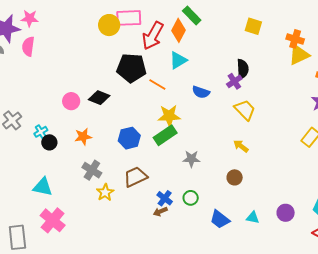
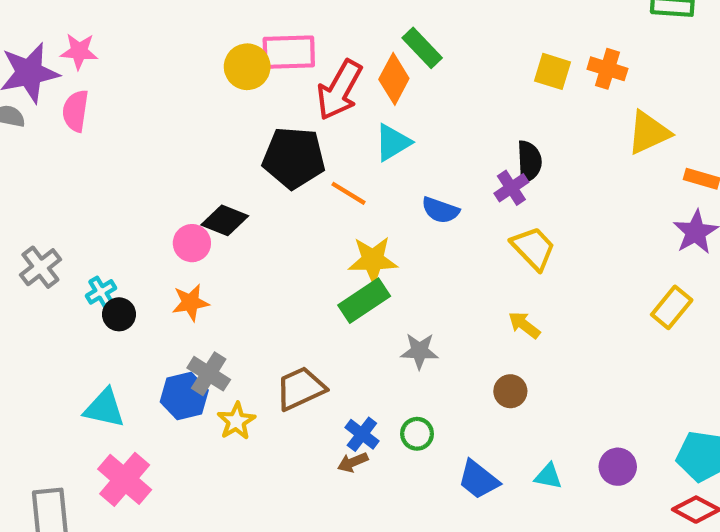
orange cross: (295, 39) -> (607, 69), moved
pink circle: (71, 101) -> (192, 243), moved
blue hexagon: (129, 138) -> (184, 396), moved

